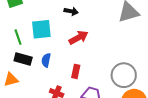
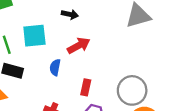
blue semicircle: (46, 60) -> (55, 67), moved
red rectangle: (76, 71) -> (86, 87), moved

